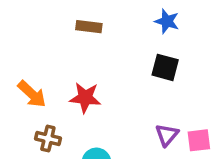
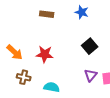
blue star: (167, 21) -> (82, 12), moved
black square: (165, 67) -> (90, 46), moved, turned 35

